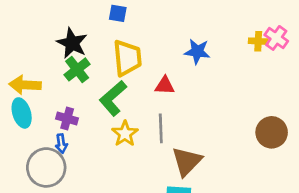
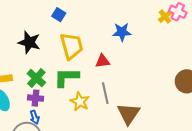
blue square: (118, 13) -> (59, 15), turned 32
yellow cross: (258, 41) -> (165, 16), turned -32
green cross: (77, 69) -> (36, 78), moved
green L-shape: (113, 98) -> (66, 77), turned 52

